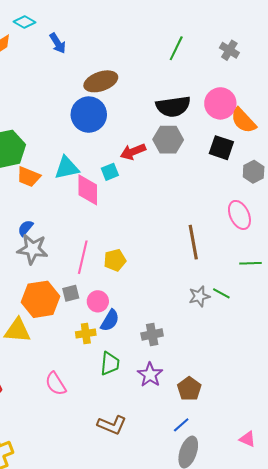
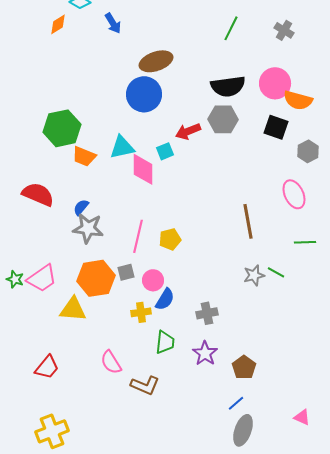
orange semicircle: (243, 121) -> (298, 100), turned -32
brown L-shape: (112, 425) -> (145, 385), moved

